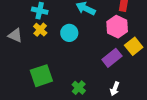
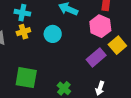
yellow cross: (40, 30) -> (23, 32), turned 32
green square: (41, 76) -> (26, 78), turned 30

